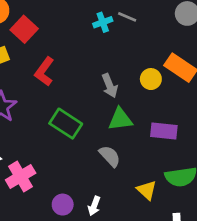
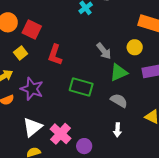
yellow circle: (151, 79) -> (135, 47), moved
purple circle: (63, 205) -> (84, 146), moved
white arrow: (94, 206) -> (117, 130), moved

